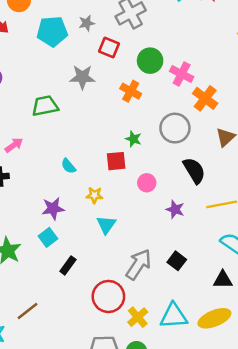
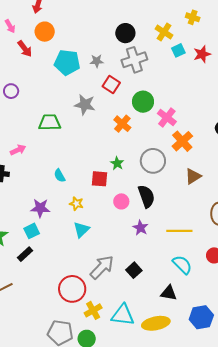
black semicircle: (194, 171) -> (146, 196), moved
black rectangle: (68, 265) -> (25, 254), moved

